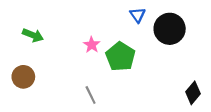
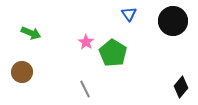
black circle: (170, 29) -> (173, 21), moved

